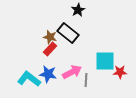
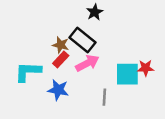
pink arrow: (72, 72) -> (87, 63), moved
red star: (120, 72) -> (146, 68), moved
cyan L-shape: (29, 79) -> (28, 72), moved, turned -35

